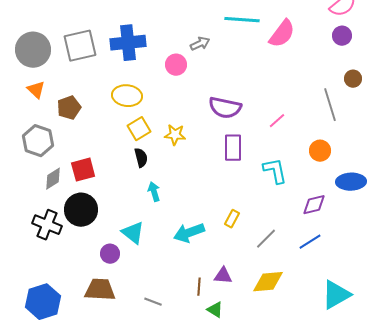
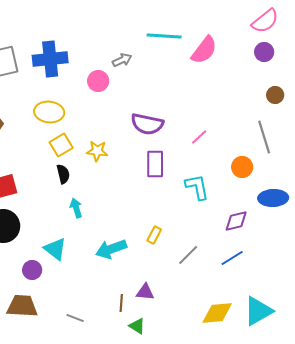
gray line: (330, 105) -> (264, 137), moved
yellow diamond: (268, 282) -> (217, 313), moved

